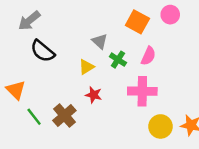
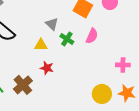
yellow triangle: (86, 67) -> (41, 45), turned 32
pink cross: (142, 91) -> (123, 65), moved, size x0.6

